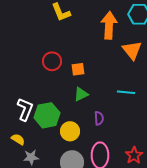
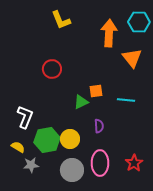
orange square: (78, 69) -> (96, 91), moved
green hexagon: (47, 115) -> (47, 140), moved

